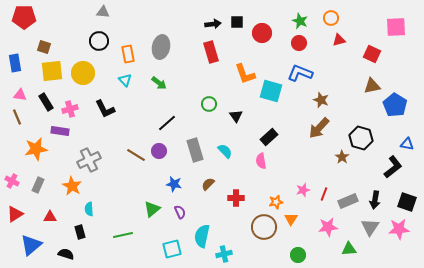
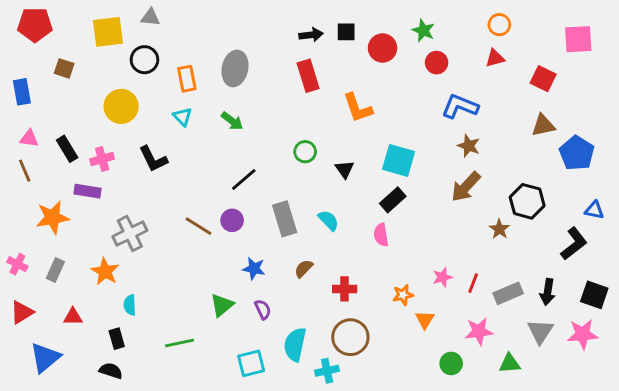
orange circle: (331, 18) -> (499, 25), moved
green star: (300, 21) -> (423, 30), moved
yellow square: (52, 71) -> (108, 32), moved
blue L-shape: (300, 73) -> (460, 106), moved
cyan square: (271, 91) -> (399, 160), moved
brown circle: (264, 227) -> (350, 337), moved
black semicircle: (66, 254) -> (111, 371), moved
green circle: (298, 255) -> (451, 363), moved

